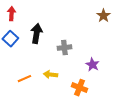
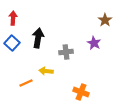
purple star: (92, 65) -> (94, 43), moved
yellow arrow: (50, 75) -> (46, 71), moved

